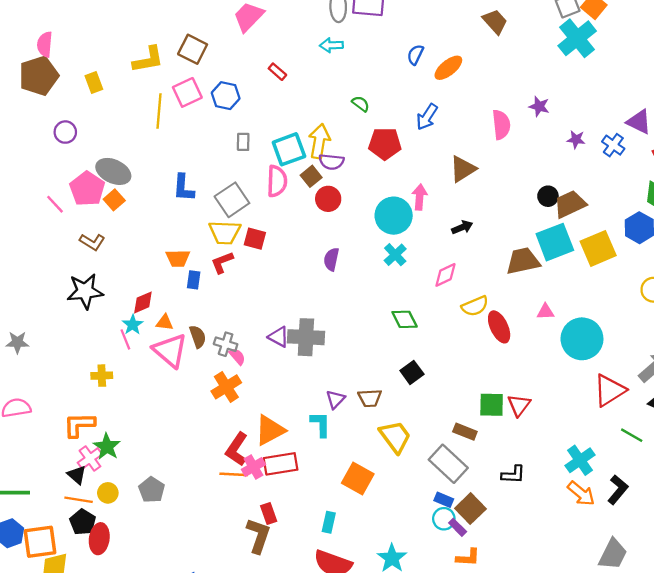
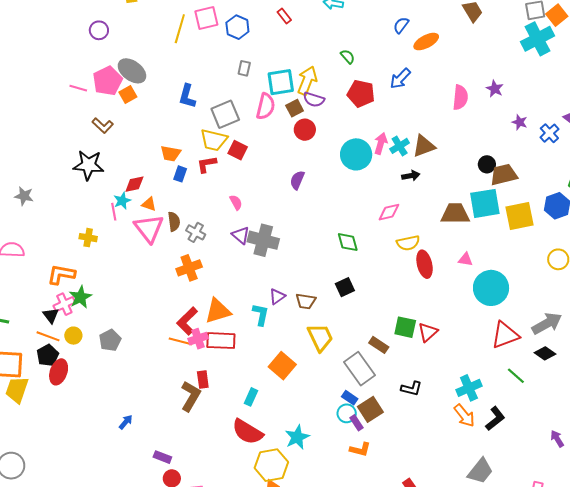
brown triangle: (463, 169) -> (424, 146), moved
pink line: (55, 204) -> (78, 88), turned -42
cyan cross: (395, 255) -> (400, 146), moved
pink semicircle: (237, 356) -> (236, 202), moved

